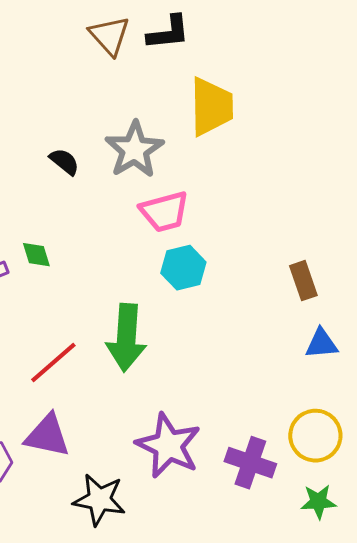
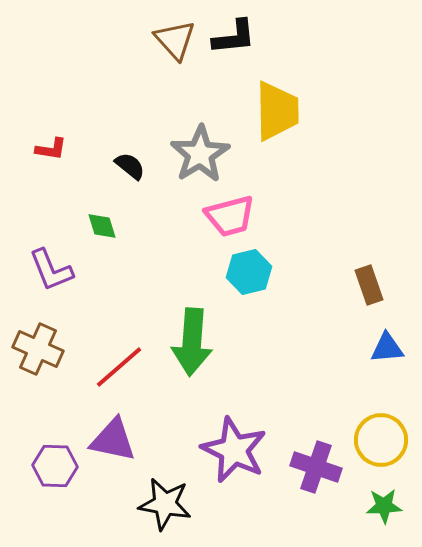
green diamond: (36, 255) -> (102, 226), moved

